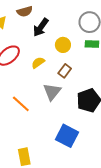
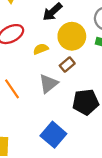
yellow circle: (63, 45) -> (72, 36), size x1.6

